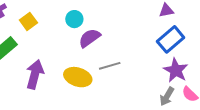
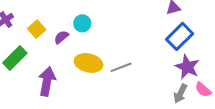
purple semicircle: (90, 38) -> (61, 37), moved, size x0.7
yellow ellipse: (78, 77) -> (89, 63), moved

